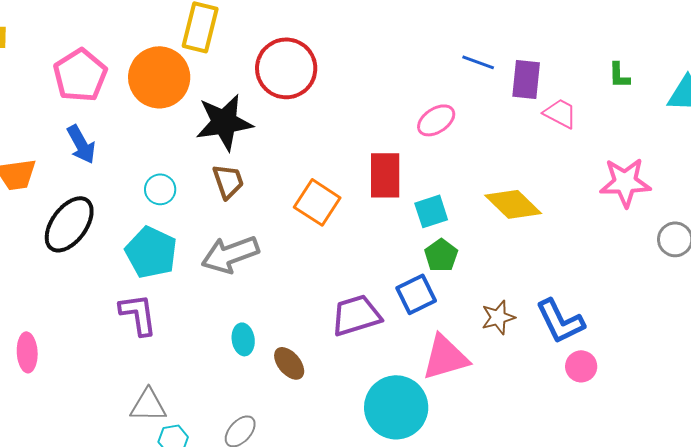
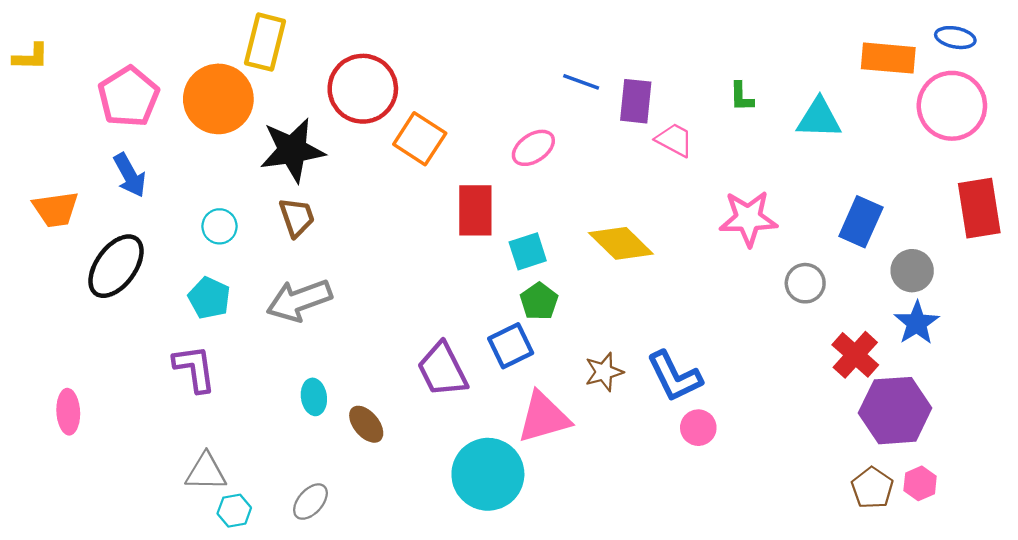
orange square: (317, 202) -> (420, 139), moved
cyan pentagon: (151, 252) -> (209, 298), size x0.7
purple trapezoid: (356, 315) -> (442, 370), turned -100

